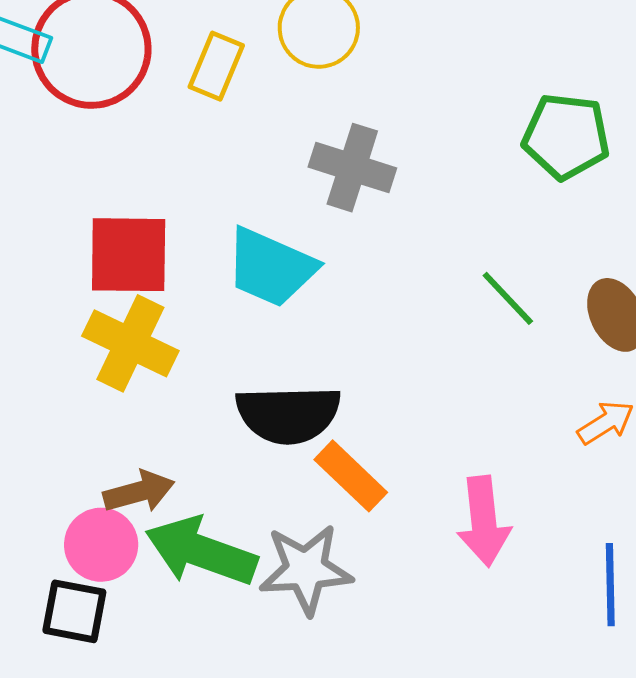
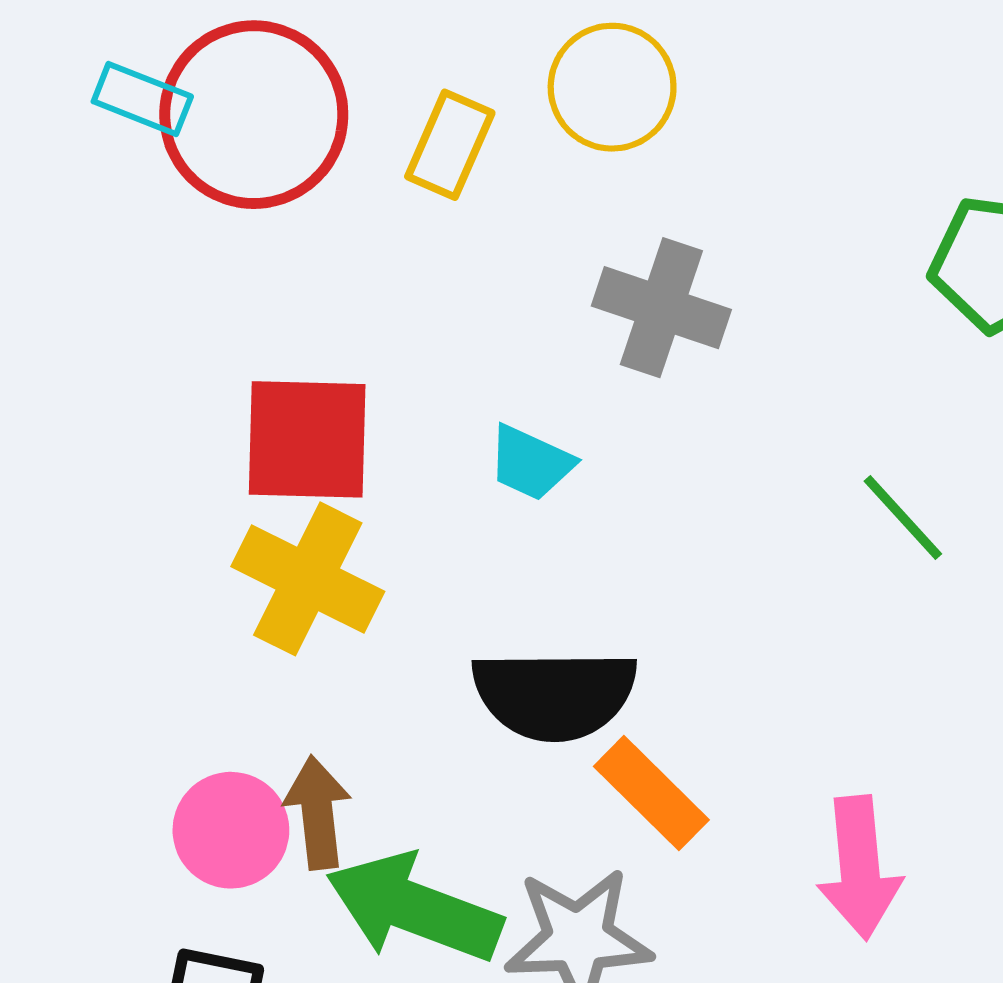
cyan trapezoid: (271, 267) -> (531, 463), size x0.6
brown arrow: (139, 492) -> (317, 813), turned -82
pink circle: (101, 545) -> (231, 830), moved

